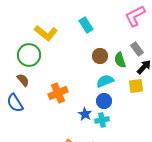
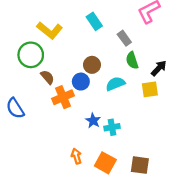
gray rectangle: (137, 49) -> (124, 38), moved
brown circle: (100, 56) -> (92, 65), moved
brown semicircle: (23, 80) -> (47, 77), moved
blue circle: (104, 101) -> (81, 82), moved

